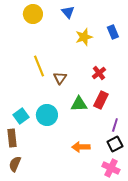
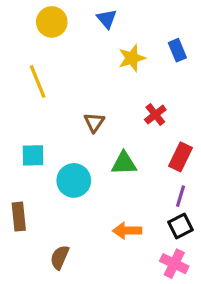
yellow line: (39, 66) -> (38, 82), moved
red rectangle: (101, 100) -> (180, 157), moved
cyan square: (21, 116) -> (33, 155), moved, turned 35
brown semicircle: (15, 164) -> (60, 257), moved

